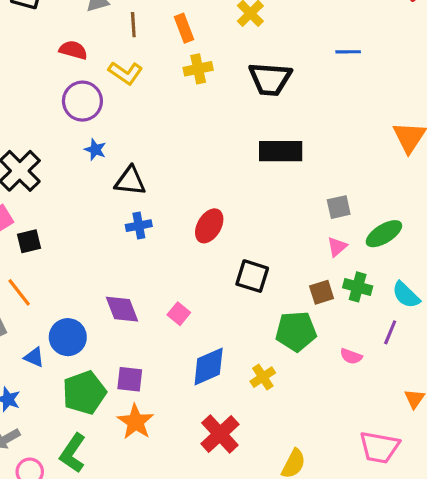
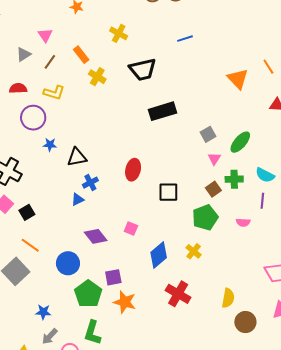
brown line: (133, 25) -> (50, 62), turned 56
yellow cross: (198, 69) -> (97, 77), turned -30
blue triangle: (34, 357) -> (78, 199), moved, turned -32

